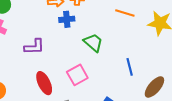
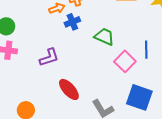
blue line: (130, 67) -> (146, 50), turned 30
pink square: (77, 75) -> (125, 61), moved

